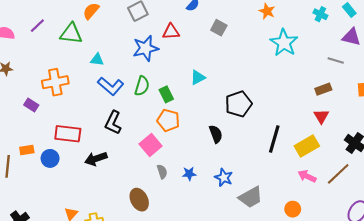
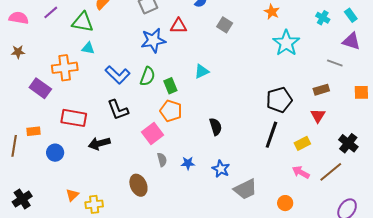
cyan triangle: (97, 60) -> (88, 48), moved
black pentagon: (238, 104) -> (279, 100), moved
purple rectangle: (31, 105) -> (40, 88), size x1.5
black L-shape: (113, 123) -> (118, 110), turned -50
yellow rectangle: (307, 146) -> (302, 143), size x0.7
blue circle: (50, 158) -> (55, 153), moved

